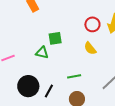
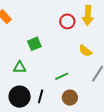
yellow semicircle: (90, 48) -> (85, 51), moved
green triangle: (42, 53) -> (20, 67), moved

